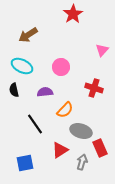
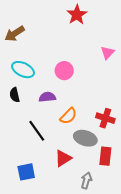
brown arrow: (28, 35) -> (15, 34), moved
red cross: (94, 88) -> (105, 118), moved
red rectangle: (100, 148) -> (105, 156), turned 30
gray arrow: (82, 162) -> (86, 180), moved

